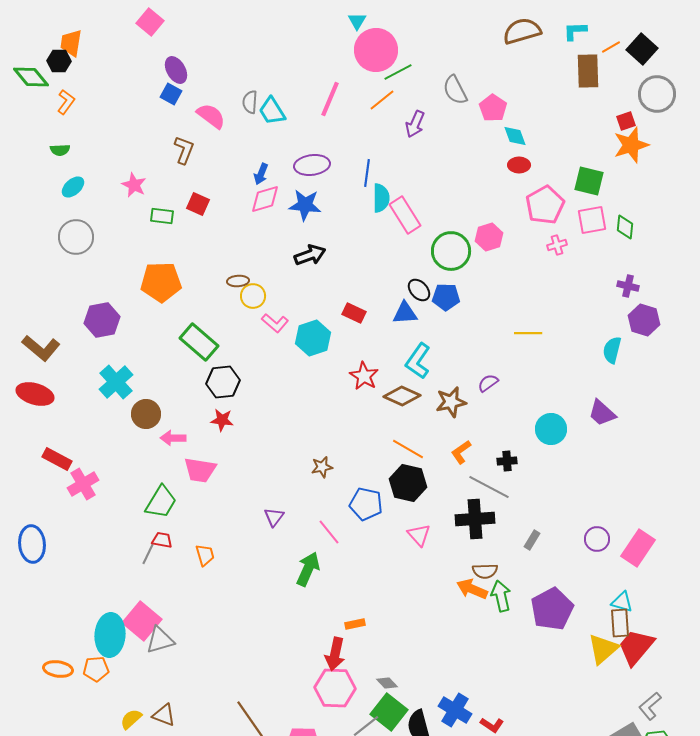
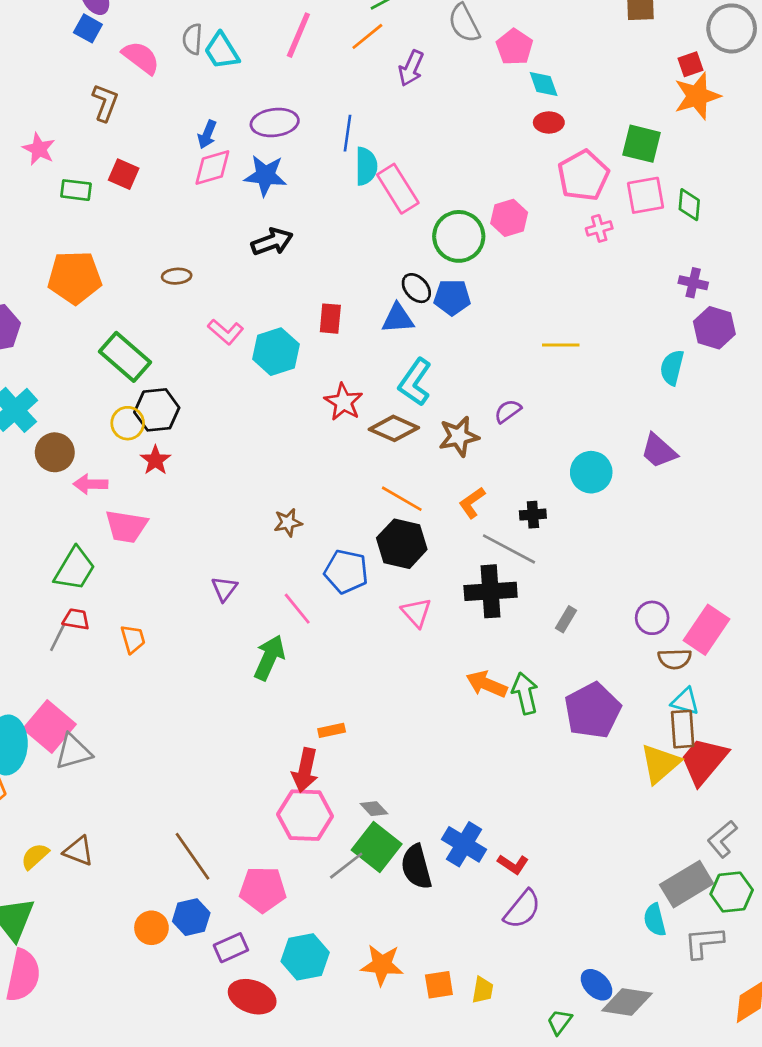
yellow circle: (253, 296) -> (128, 423), moved
red rectangle: (354, 313) -> (330, 319), turned 70
red star: (222, 420) -> (155, 460), turned 30
brown semicircle: (485, 571) -> (675, 659), moved

